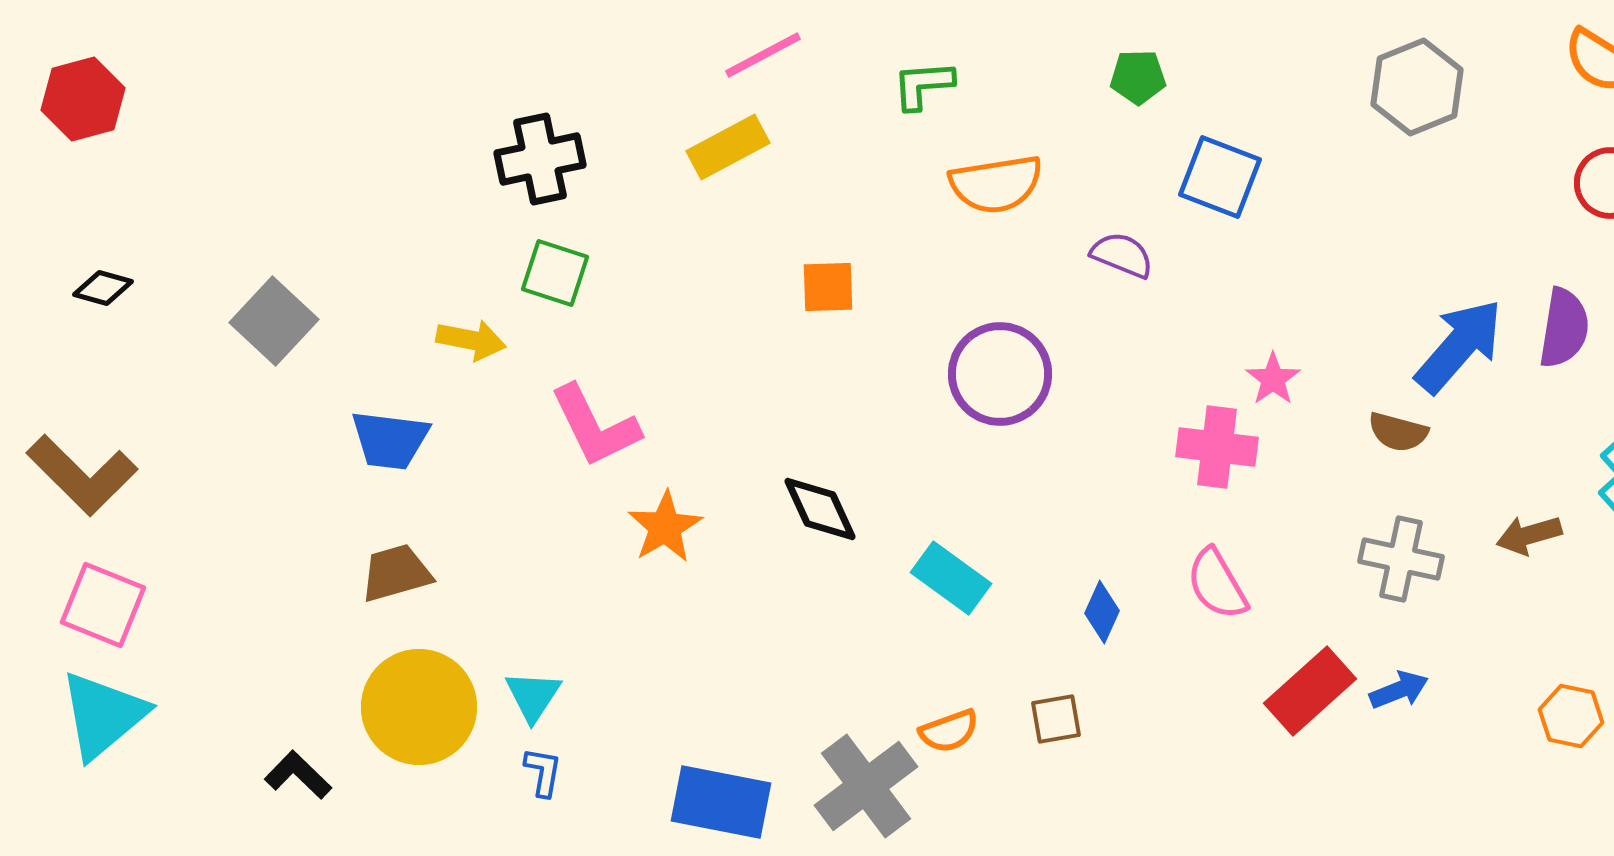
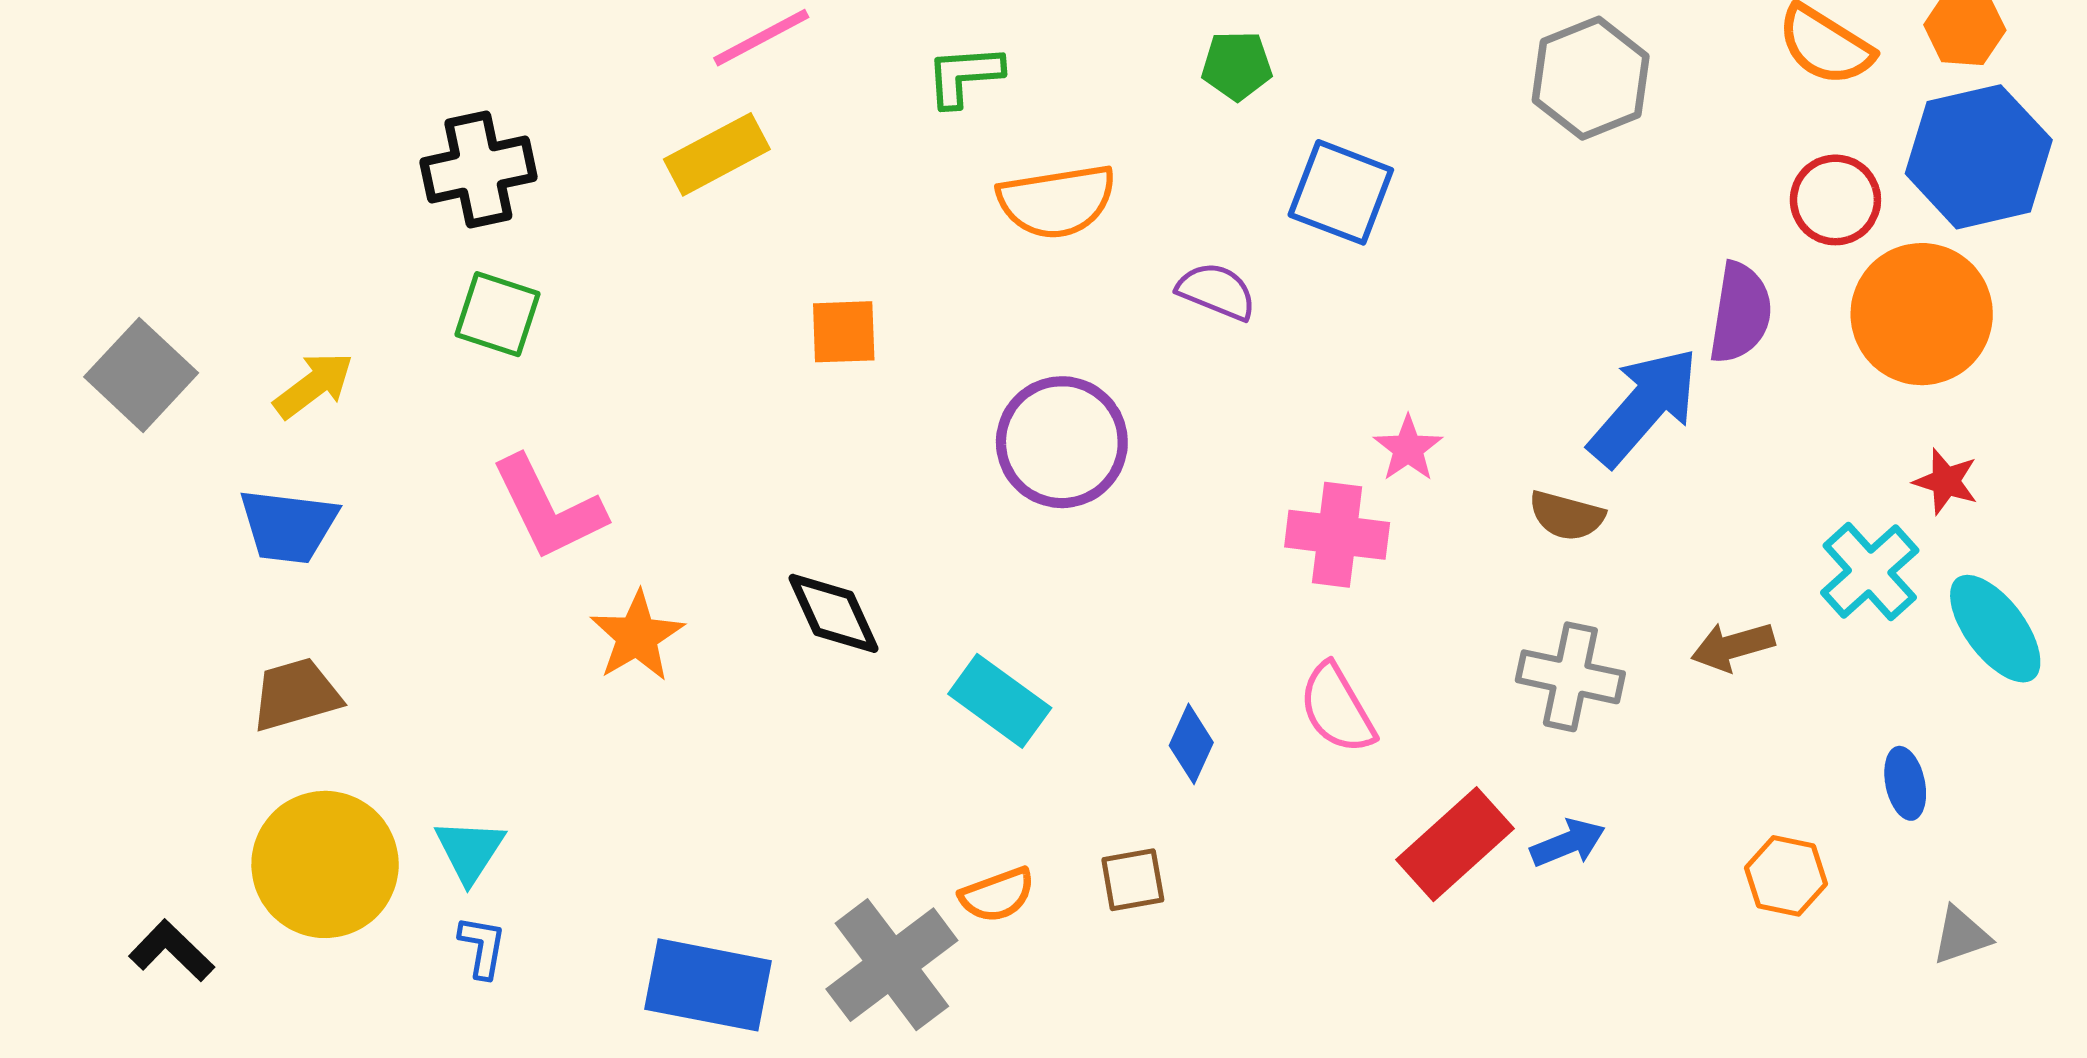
purple semicircle: (1564, 328) -> (1740, 313), moved
yellow arrow: (471, 340) -> (314, 385), moved, turned -48

